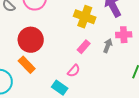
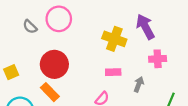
gray arrow: (108, 46) -> (139, 84), moved
pink rectangle: (84, 47) -> (113, 72), turned 48

